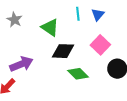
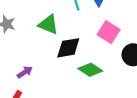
purple arrow: (21, 64) -> (25, 72), size x0.6

